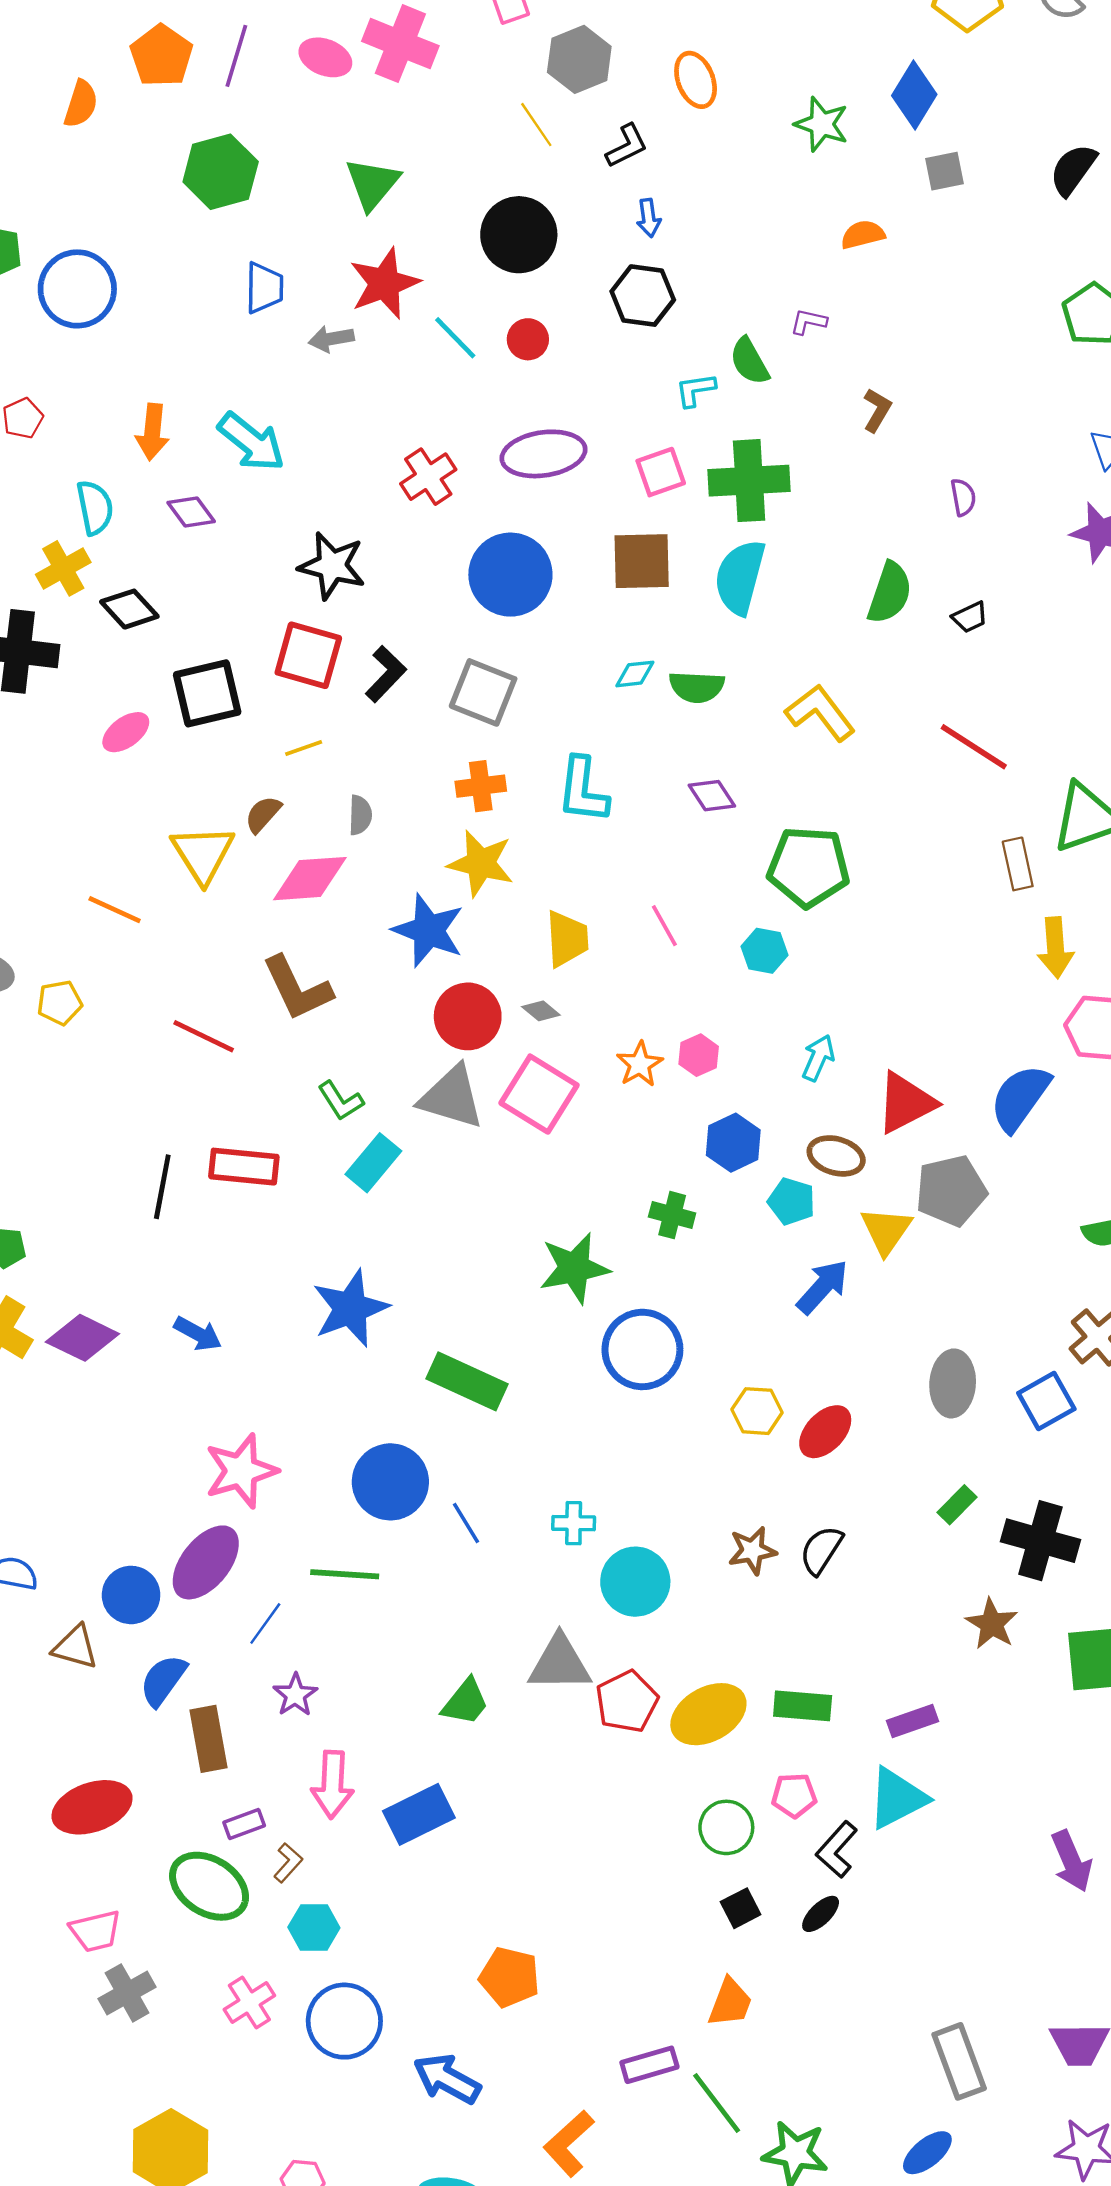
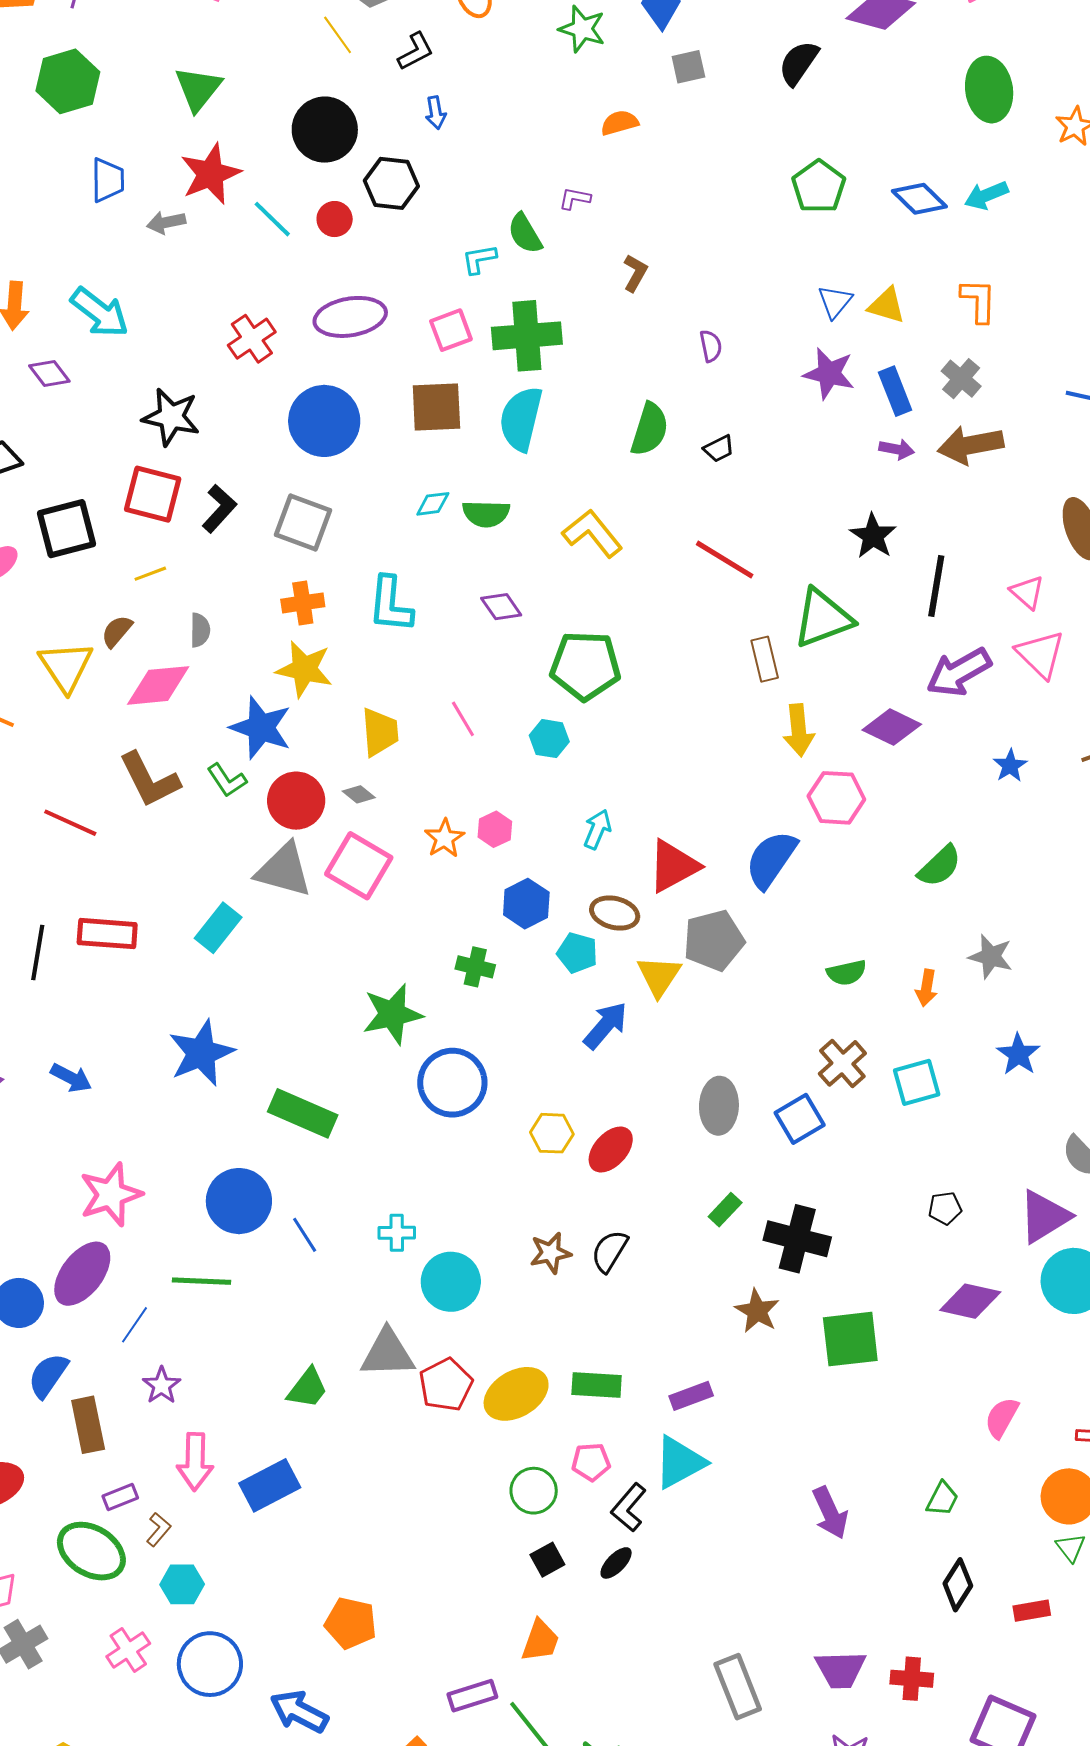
black hexagon: (643, 296) -> (391, 183), moved
green L-shape: (341, 1101) -> (227, 780), moved

